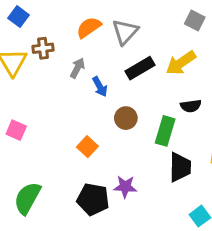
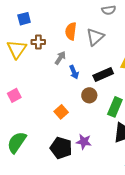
blue square: (18, 17) -> (24, 19), turned 32
orange semicircle: (89, 27) -> (71, 31), turned -54
black rectangle: (140, 68) -> (103, 75), moved
pink square: (16, 130) -> (14, 95), turned 32

